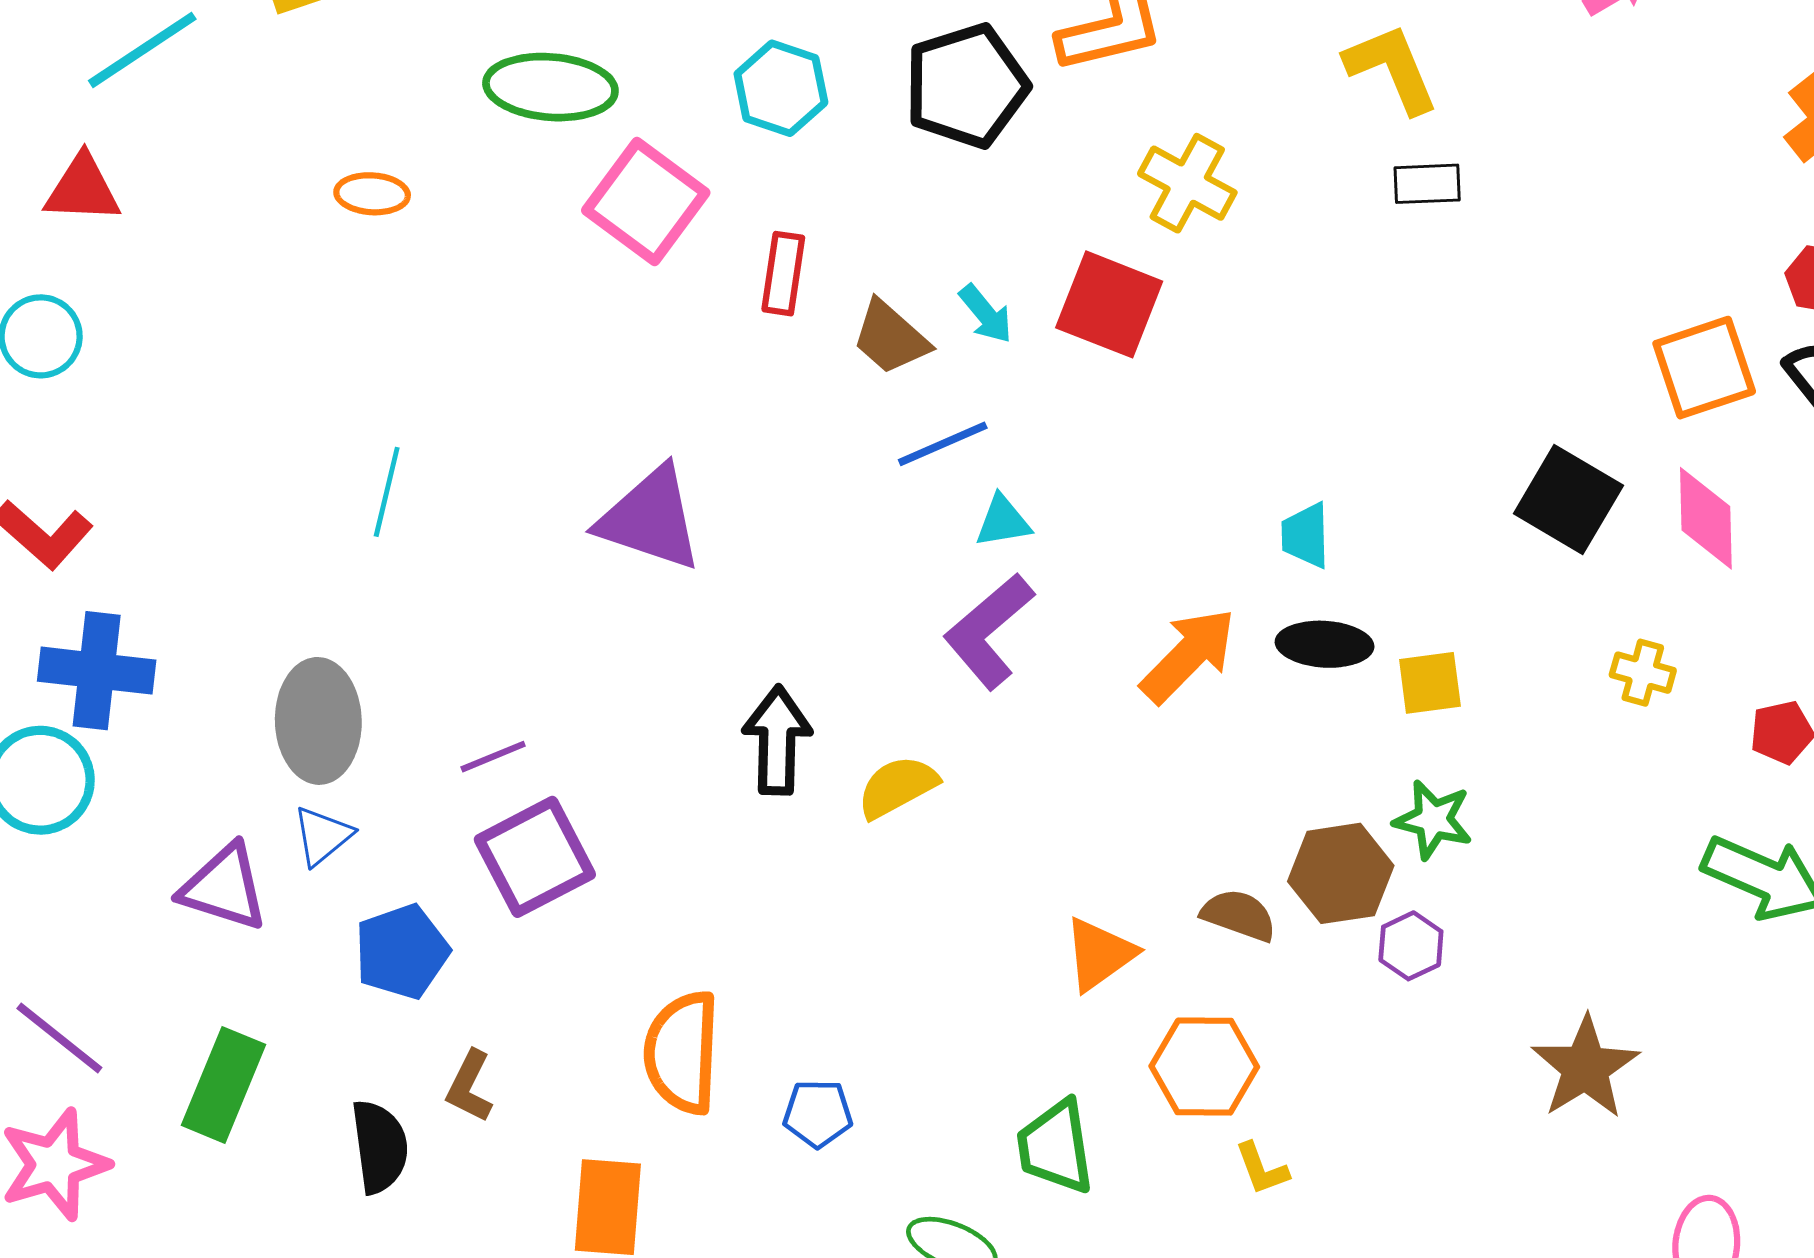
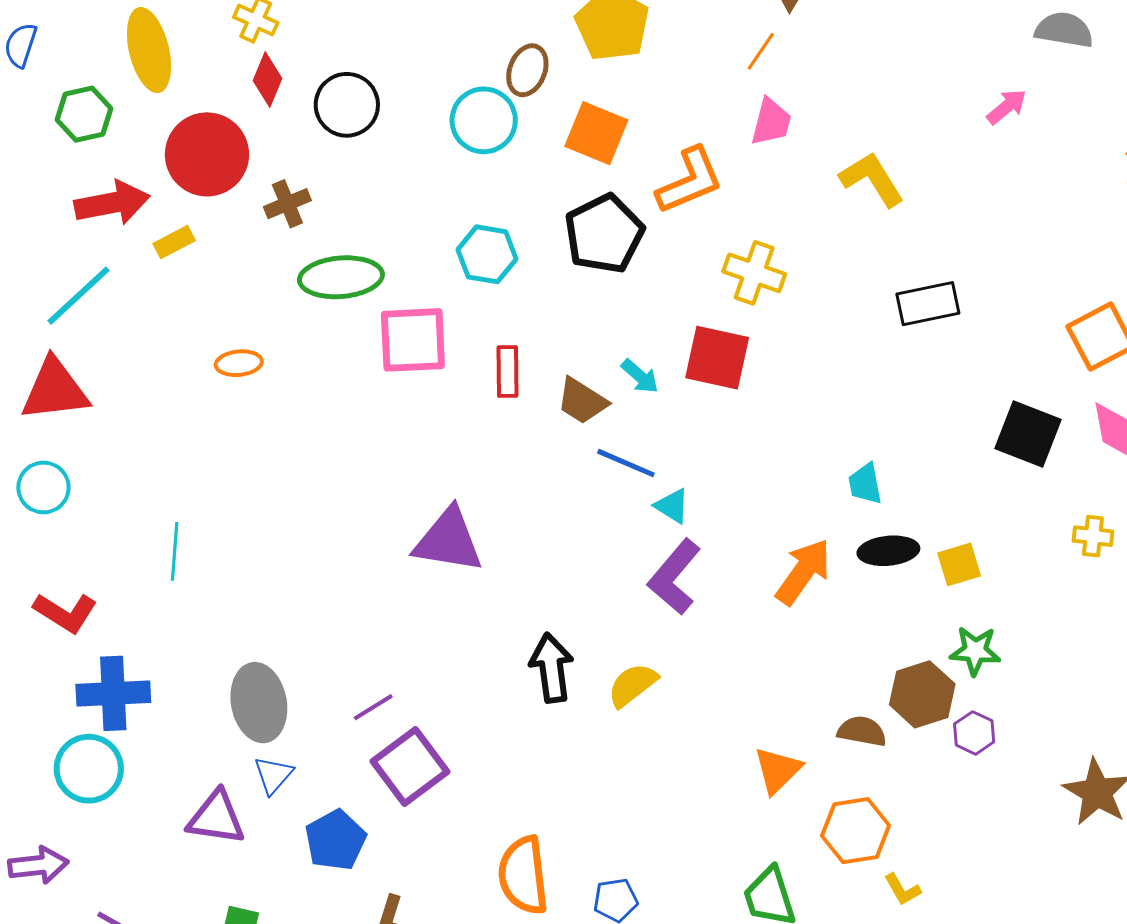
black rectangle: (1427, 184) -> (928, 304), moved, size x1.4
red triangle: (82, 189) -> (55, 390), size x1.4
pink square: (646, 201) -> (413, 340), turned -30
blue line: (943, 444) -> (626, 463), turned 56
cyan line: (387, 492) -> (175, 551), moved
cyan triangle: (1003, 521) -> (672, 506), turned 51

